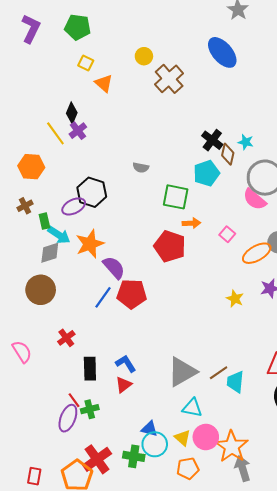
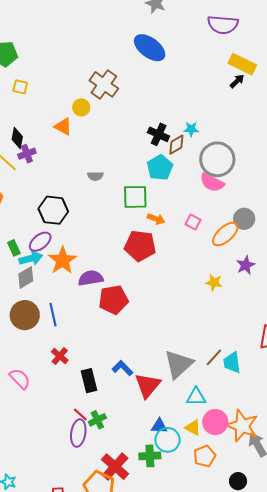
yellow circle: (144, 56) -> (81, 107), moved
orange triangle: (104, 83) -> (63, 127), moved
purple cross: (78, 131) -> (27, 154), turned 30
brown diamond: (228, 154) -> (176, 145), turned 60
purple ellipse: (74, 206) -> (40, 242), moved
orange arrow: (191, 223) -> (156, 219), turned 36
cyan arrow: (59, 235) -> (31, 258), turned -35
purple semicircle: (114, 268) -> (91, 278), turned -45
blue line: (103, 297) -> (53, 315), moved, turned -35
red triangle: (124, 385) -> (148, 385), moved, size x1.6

